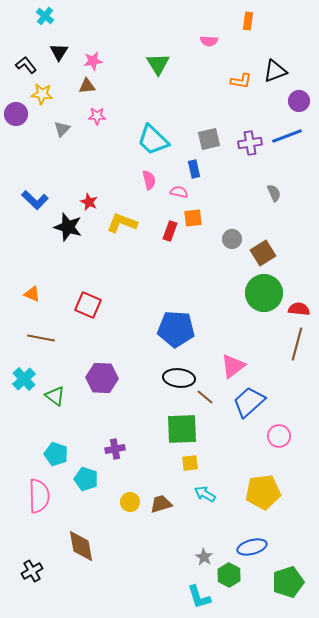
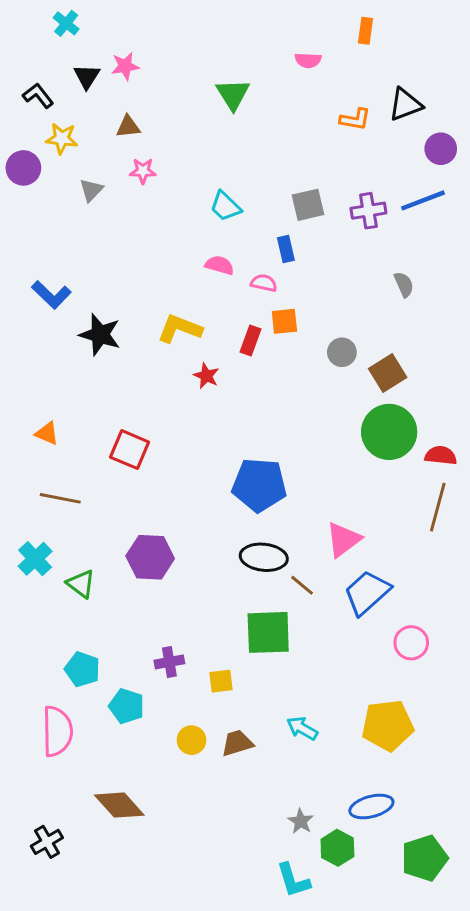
pink star: (93, 61) -> (125, 66), moved
cyan trapezoid: (153, 140) -> (225, 206), size x0.7
pink semicircle: (149, 180) -> (220, 265), turned -60
red star: (89, 202) -> (206, 376), moved
yellow square: (190, 463) -> (221, 681), moved
brown diamond: (81, 546) -> (119, 805), turned -32

